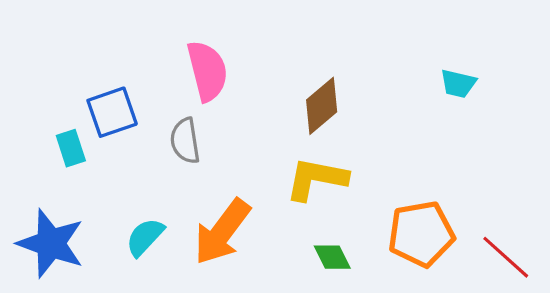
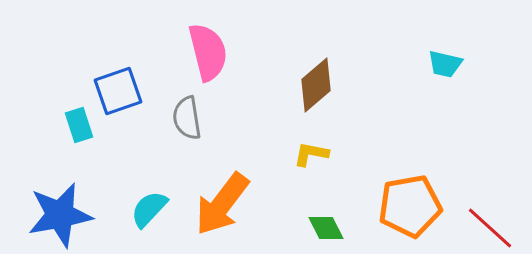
yellow L-shape: (316, 179) -> (311, 154), size x0.6
blue star: (51, 243) -> (60, 215), turned -30

